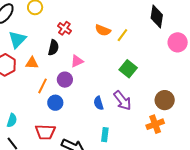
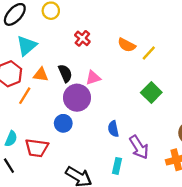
black semicircle: (53, 48) -> (65, 73), moved, turned -42
purple circle: (65, 80) -> (77, 98), size x1.5
orange line: (42, 86) -> (25, 96), moved
purple arrow: (122, 101) -> (139, 147), moved
red trapezoid: (45, 132) -> (37, 148), moved

